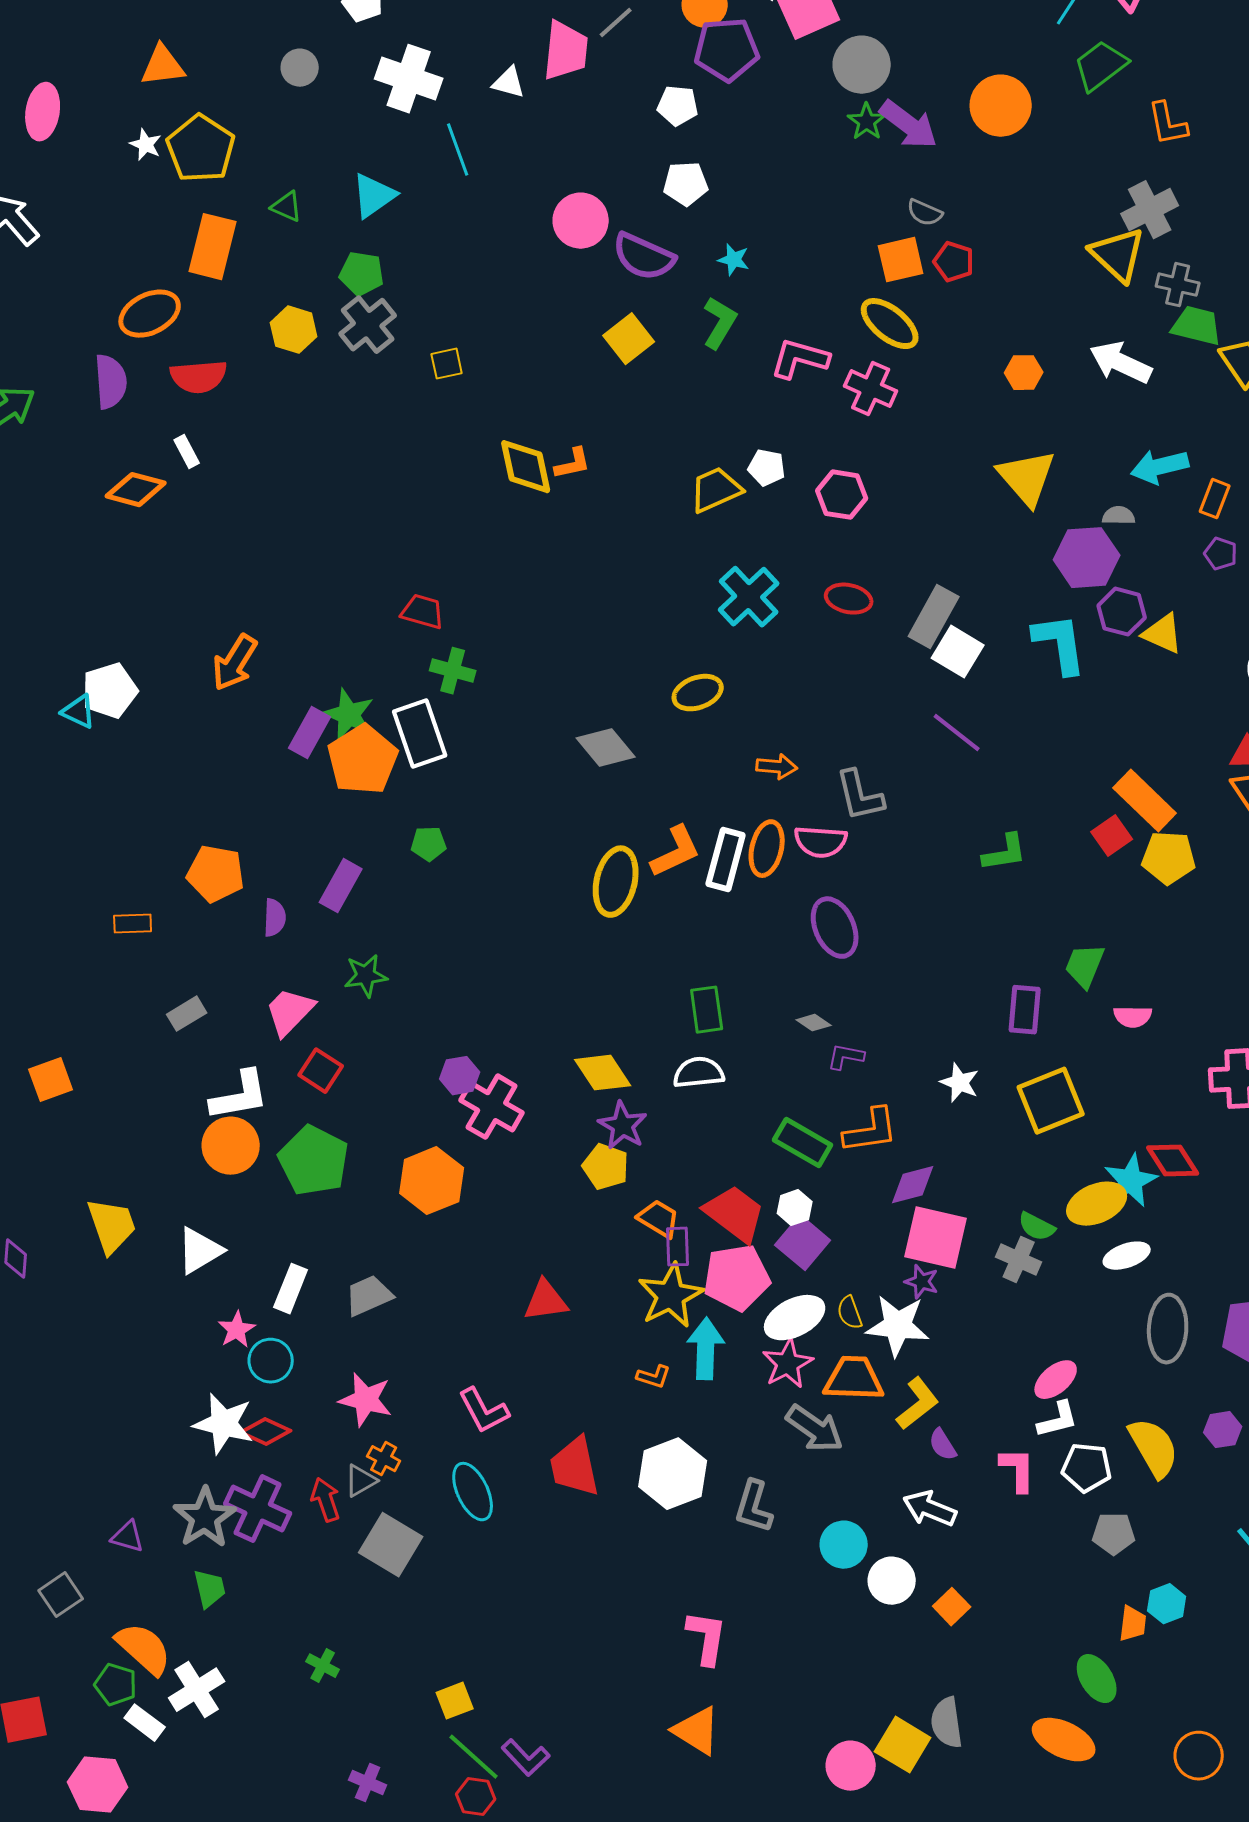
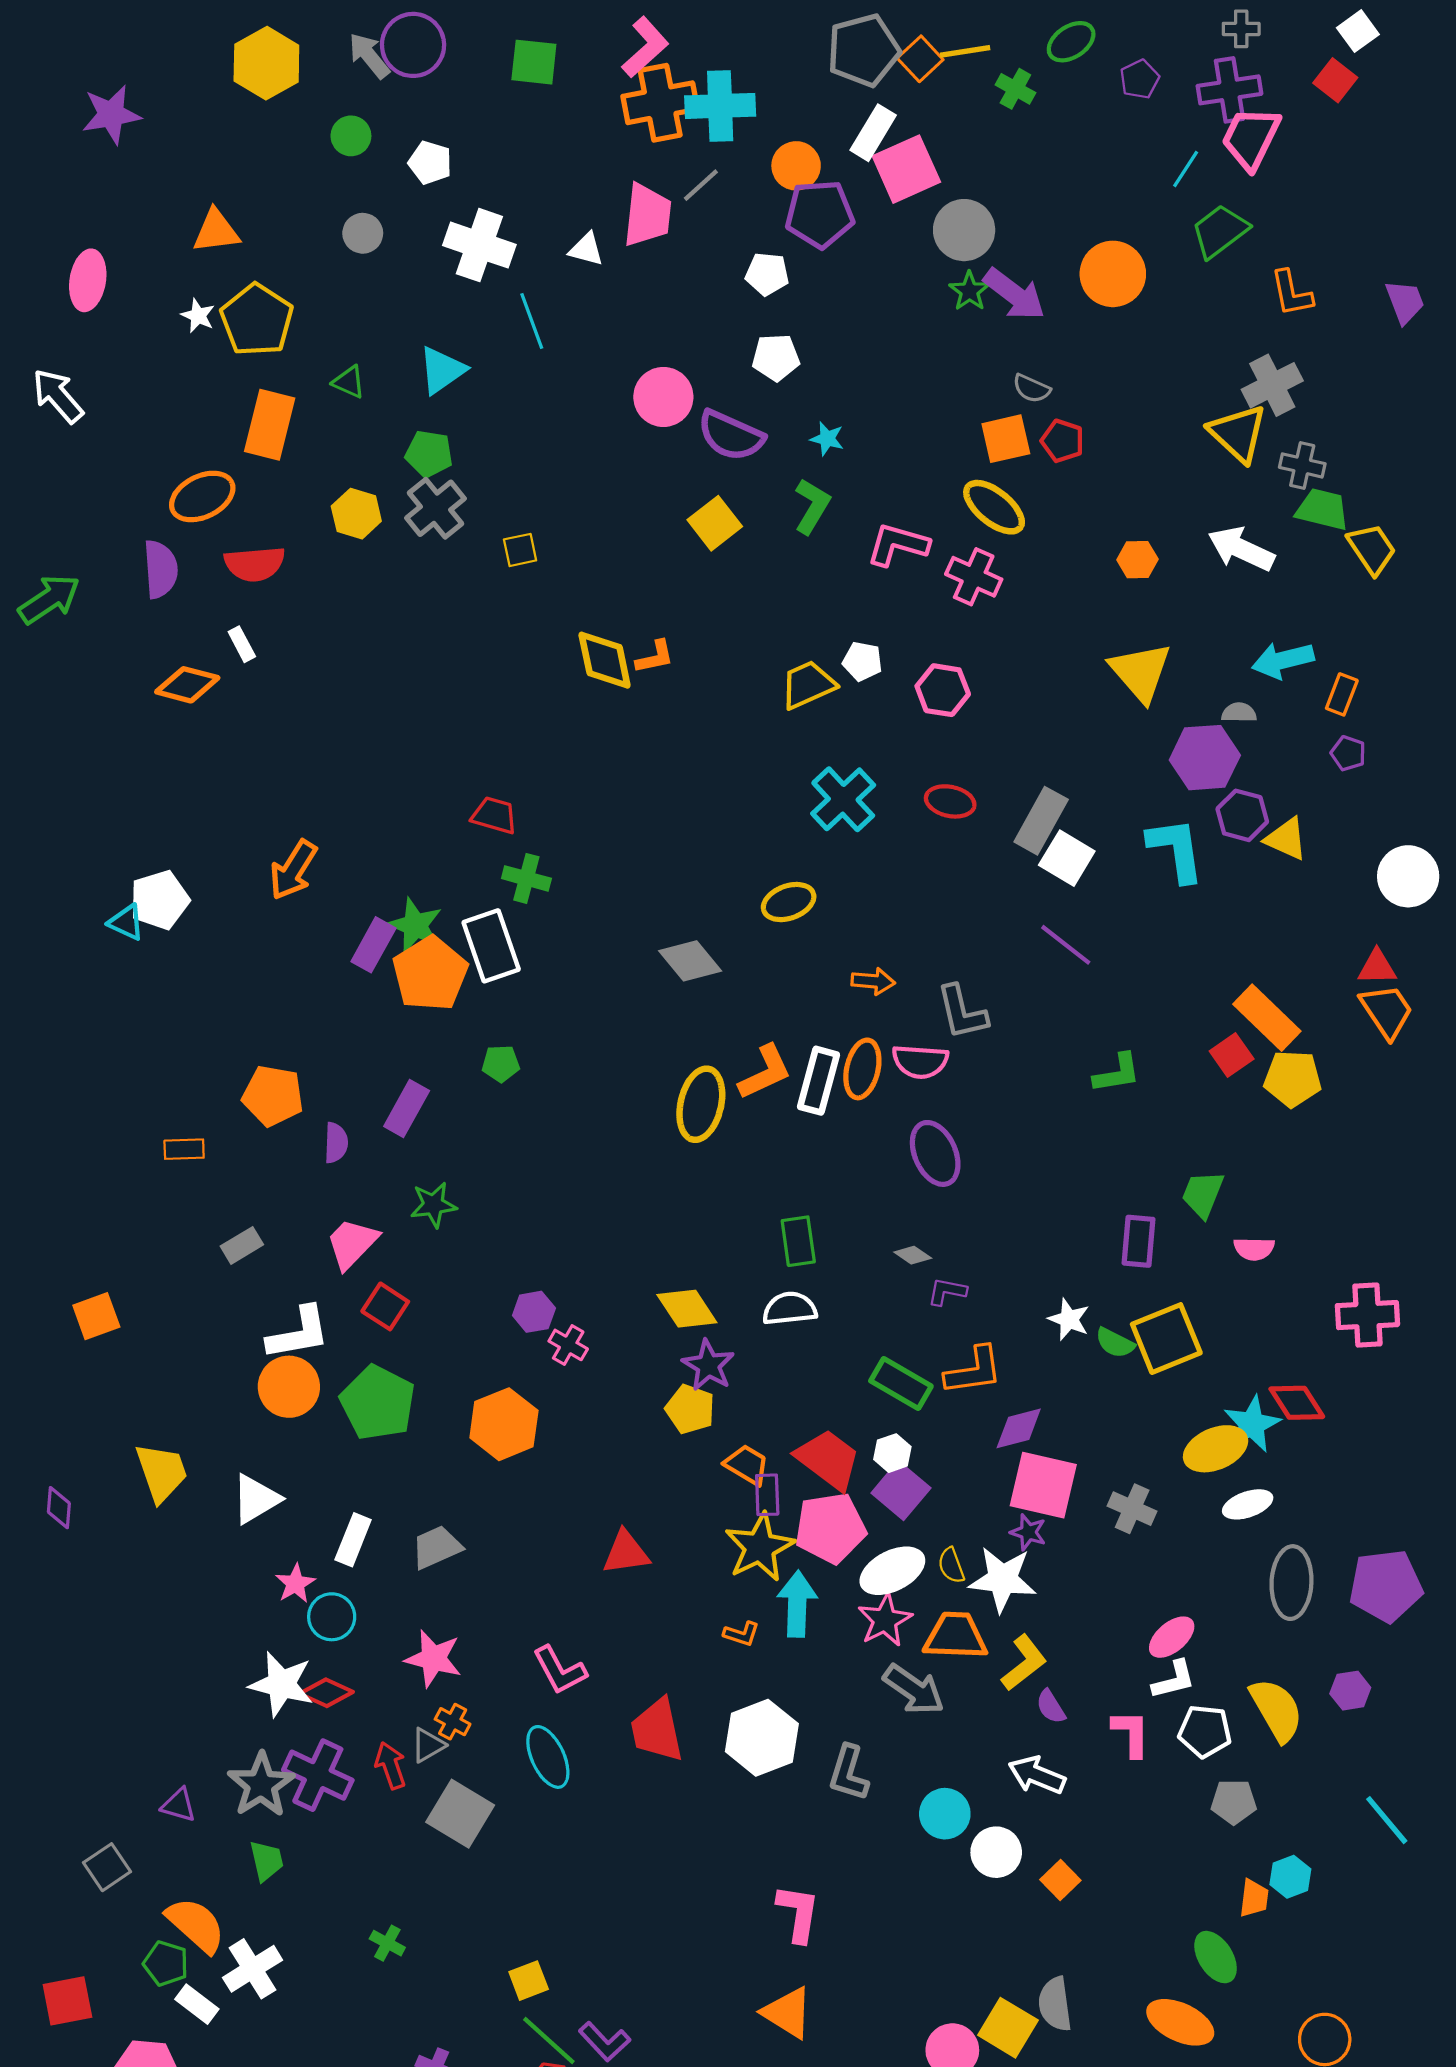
pink cross: (492, 1107) -> (568, 1345), size x0.6
green semicircle: (1037, 1227) -> (1115, 1343), moved

